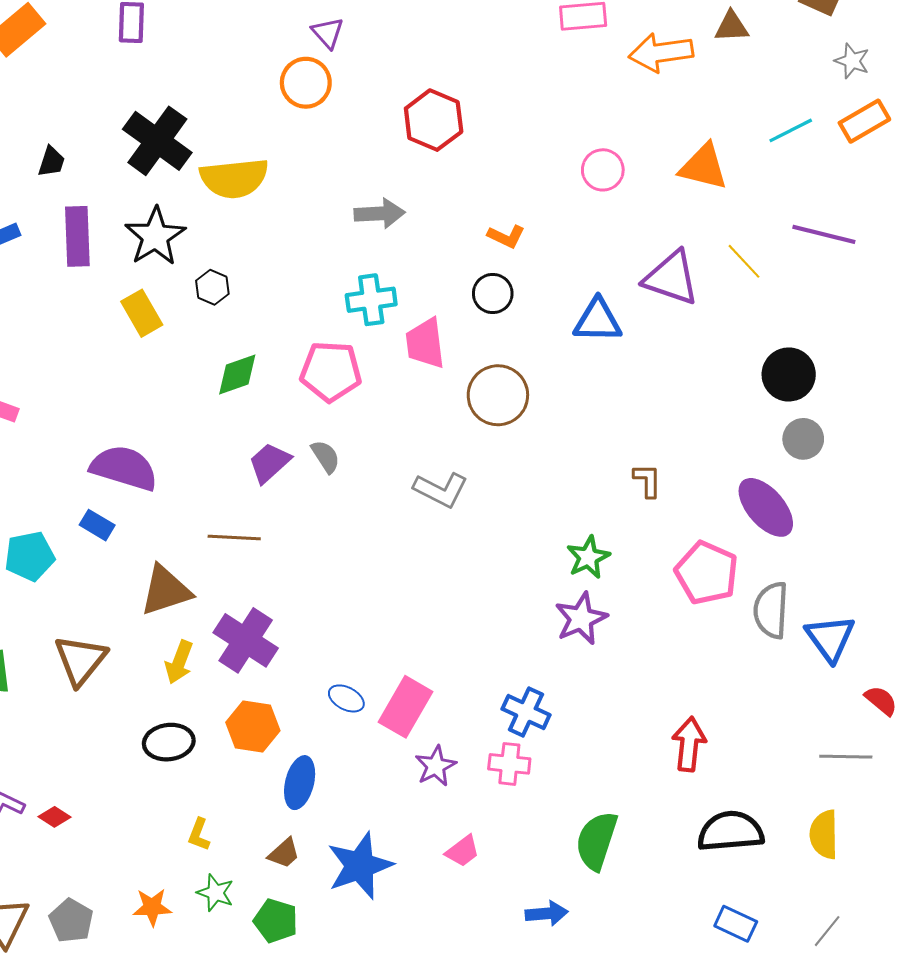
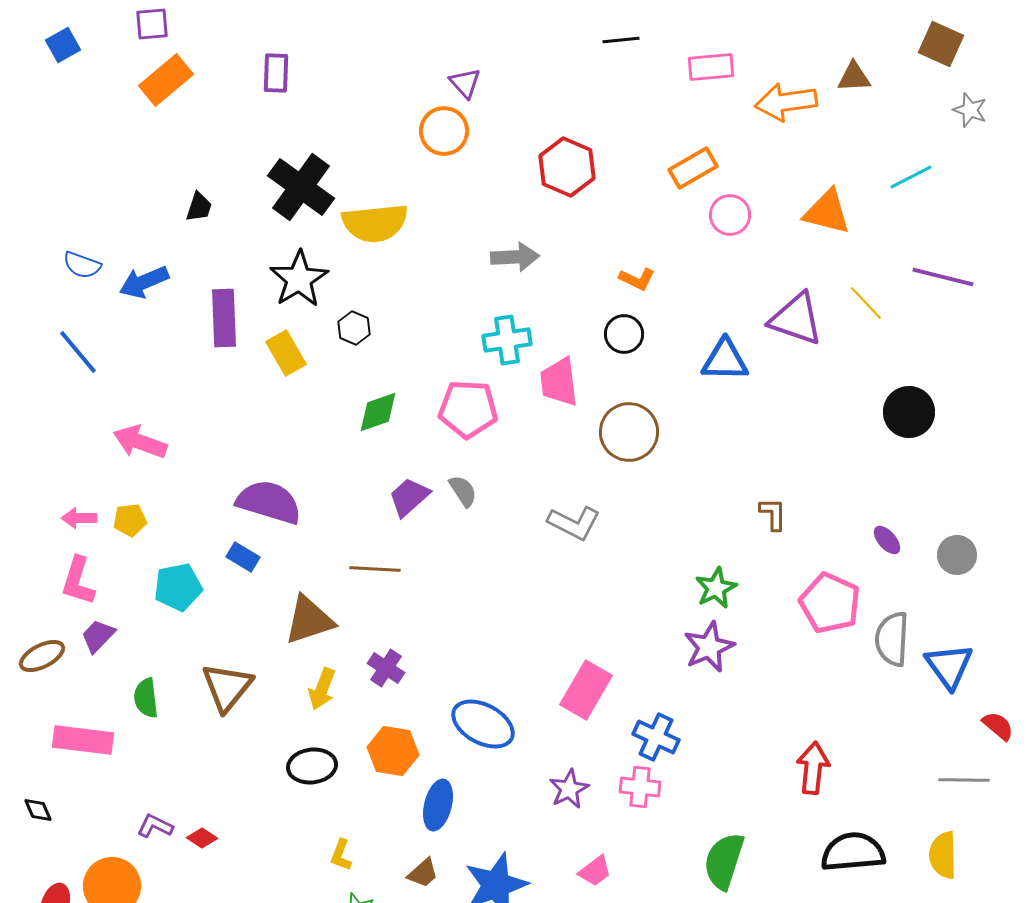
orange rectangle: (864, 121) -> (693, 168), moved
purple rectangle: (77, 236) -> (224, 318), moved
gray circle: (803, 439) -> (957, 555), moved
purple ellipse: (766, 507) -> (887, 540), size x0.5
purple cross: (246, 640) -> (386, 668), size x0.6
blue ellipse: (346, 698) -> (483, 724), size x1.8
pink rectangle: (406, 707) -> (586, 690), moved

